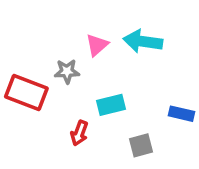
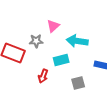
cyan arrow: (143, 41) -> (77, 41), moved

